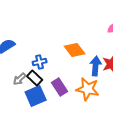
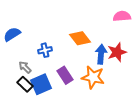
black rectangle: (35, 78) -> (25, 84), moved
gray arrow: (20, 79) -> (25, 67), turned 88

